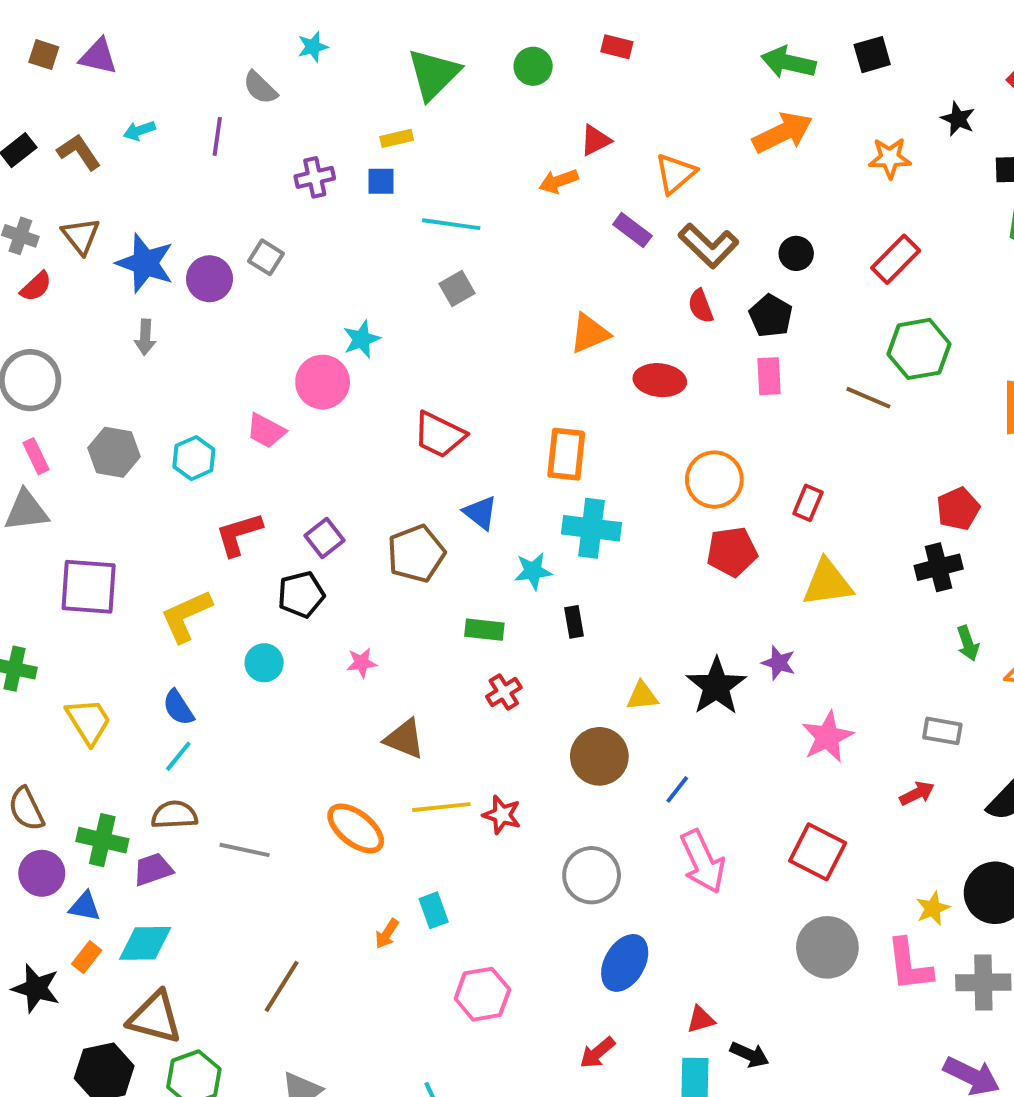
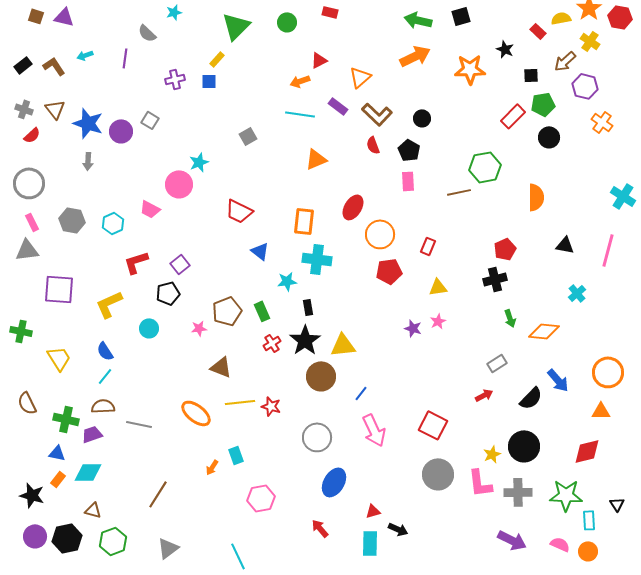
yellow rectangle: (397, 138) -> (217, 59), turned -35
orange star: (890, 158) -> (470, 69), size x1.4
cyan line: (451, 224) -> (300, 114), moved
red rectangle: (896, 259) -> (513, 116), moved
red ellipse: (660, 380) -> (353, 207), moved, turned -65
brown line: (868, 398) -> (459, 192), turned -35
brown pentagon: (416, 554) -> (227, 311), moved
yellow triangle: (827, 583) -> (438, 287), size x0.7
green rectangle: (484, 630) -> (262, 311), turned 60
black star: (716, 686) -> (305, 340), moved
yellow triangle: (642, 696) -> (343, 345), size x1.5
gray rectangle: (942, 731) -> (497, 363), turned -42
pink star: (827, 737) -> (438, 321), moved, size x0.6
purple circle: (42, 873) -> (35, 536), moved
brown triangle: (155, 1018) -> (93, 510), size x0.6
red arrow: (597, 1053) -> (320, 528), turned 90

